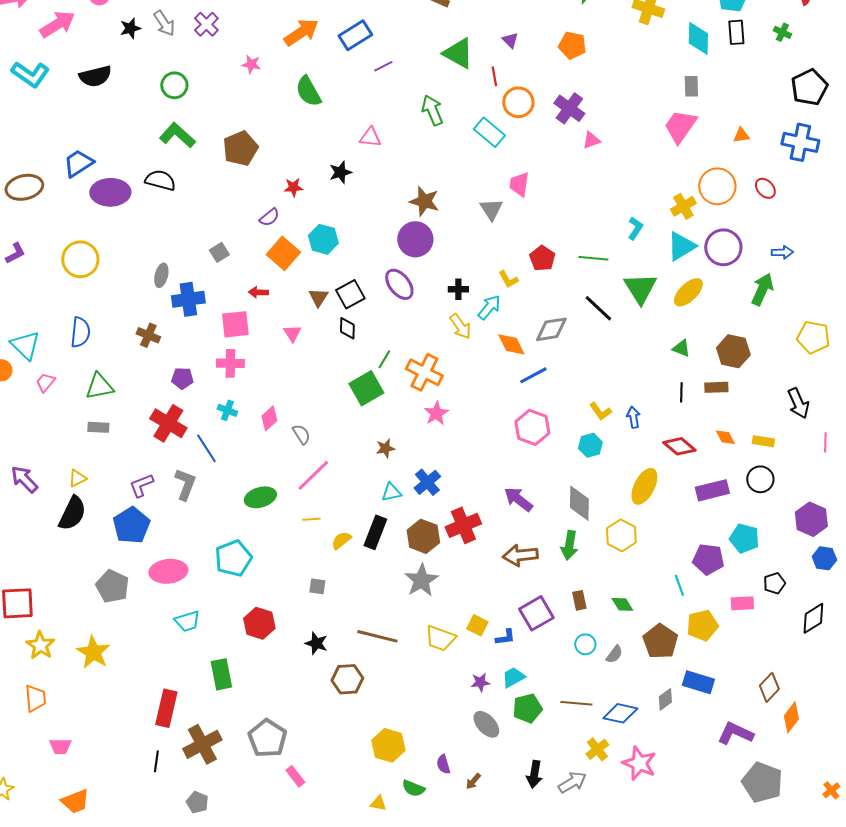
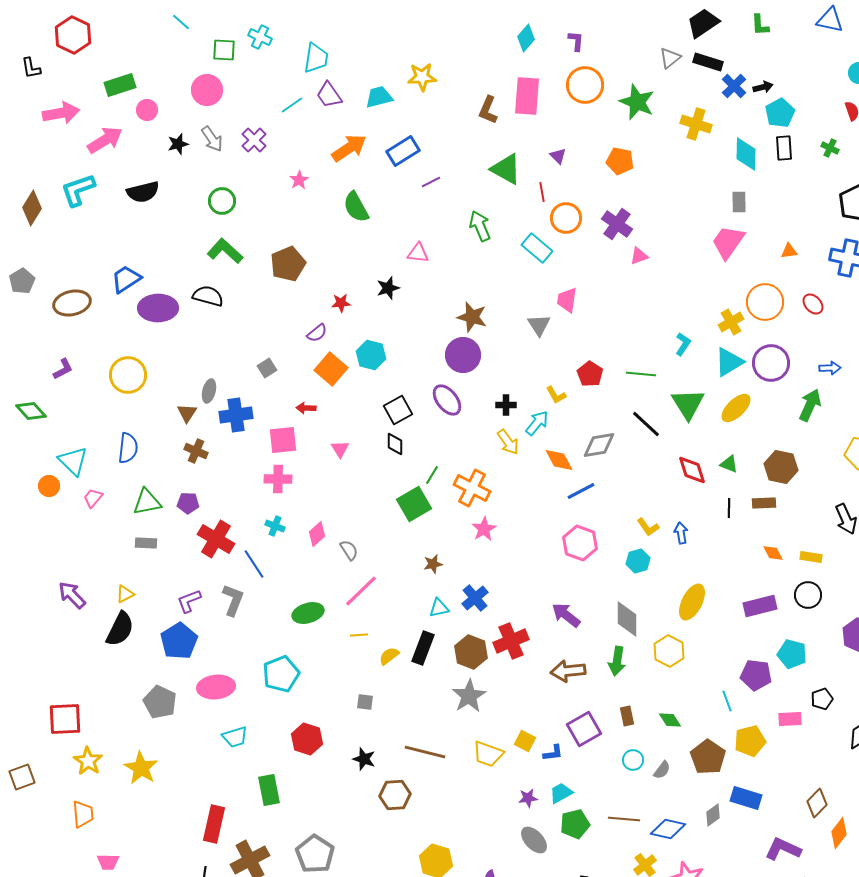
pink star: (251, 64) -> (299, 180), turned 30
cyan L-shape: (30, 74) -> (78, 190), turned 126
brown triangle: (318, 297) -> (187, 413), moved
purple pentagon: (182, 378) -> (188, 503), moved
red diamond: (679, 446) -> (692, 470), moved, turned 32

